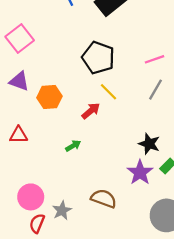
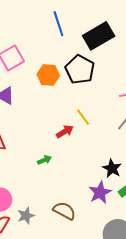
black pentagon: (98, 58) -> (80, 70), moved
orange hexagon: (49, 97) -> (48, 75), moved

